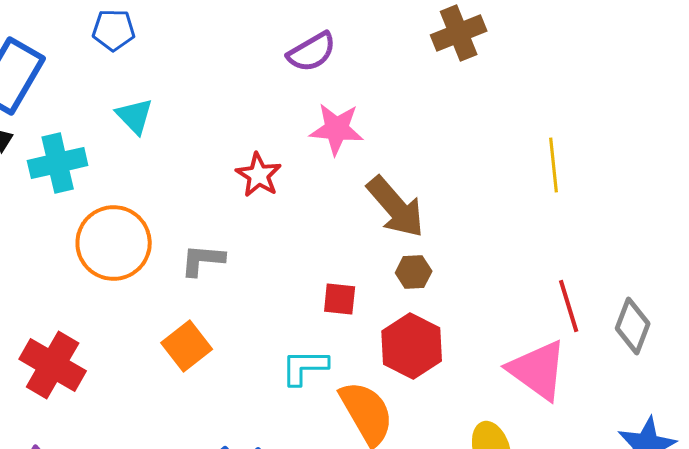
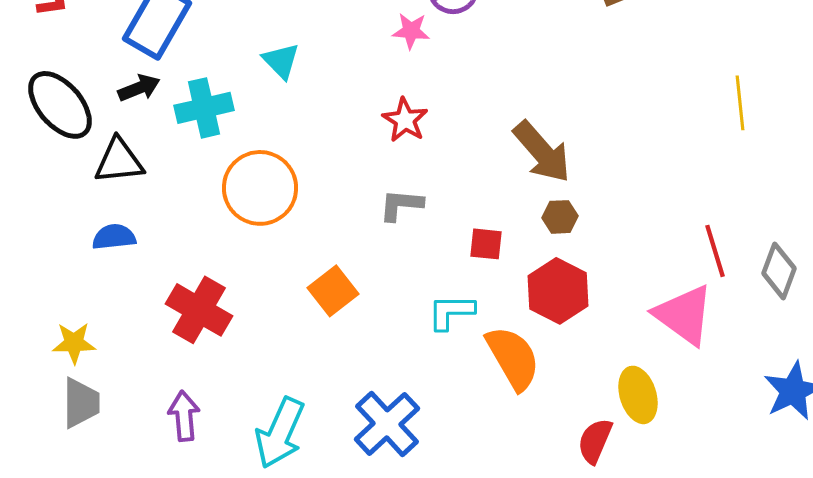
pink star: (337, 129) -> (411, 31), moved, size x0.7
yellow line: (554, 165) -> (740, 103), moved
gray L-shape: (203, 260) -> (401, 205), moved

